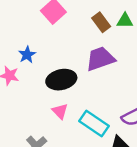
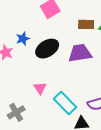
brown rectangle: (101, 22) -> (86, 24), turned -63
black ellipse: (61, 80) -> (47, 49), moved, turned -30

